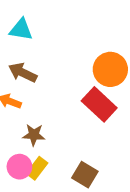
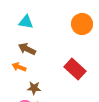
orange circle: (110, 69) -> (82, 24), moved

